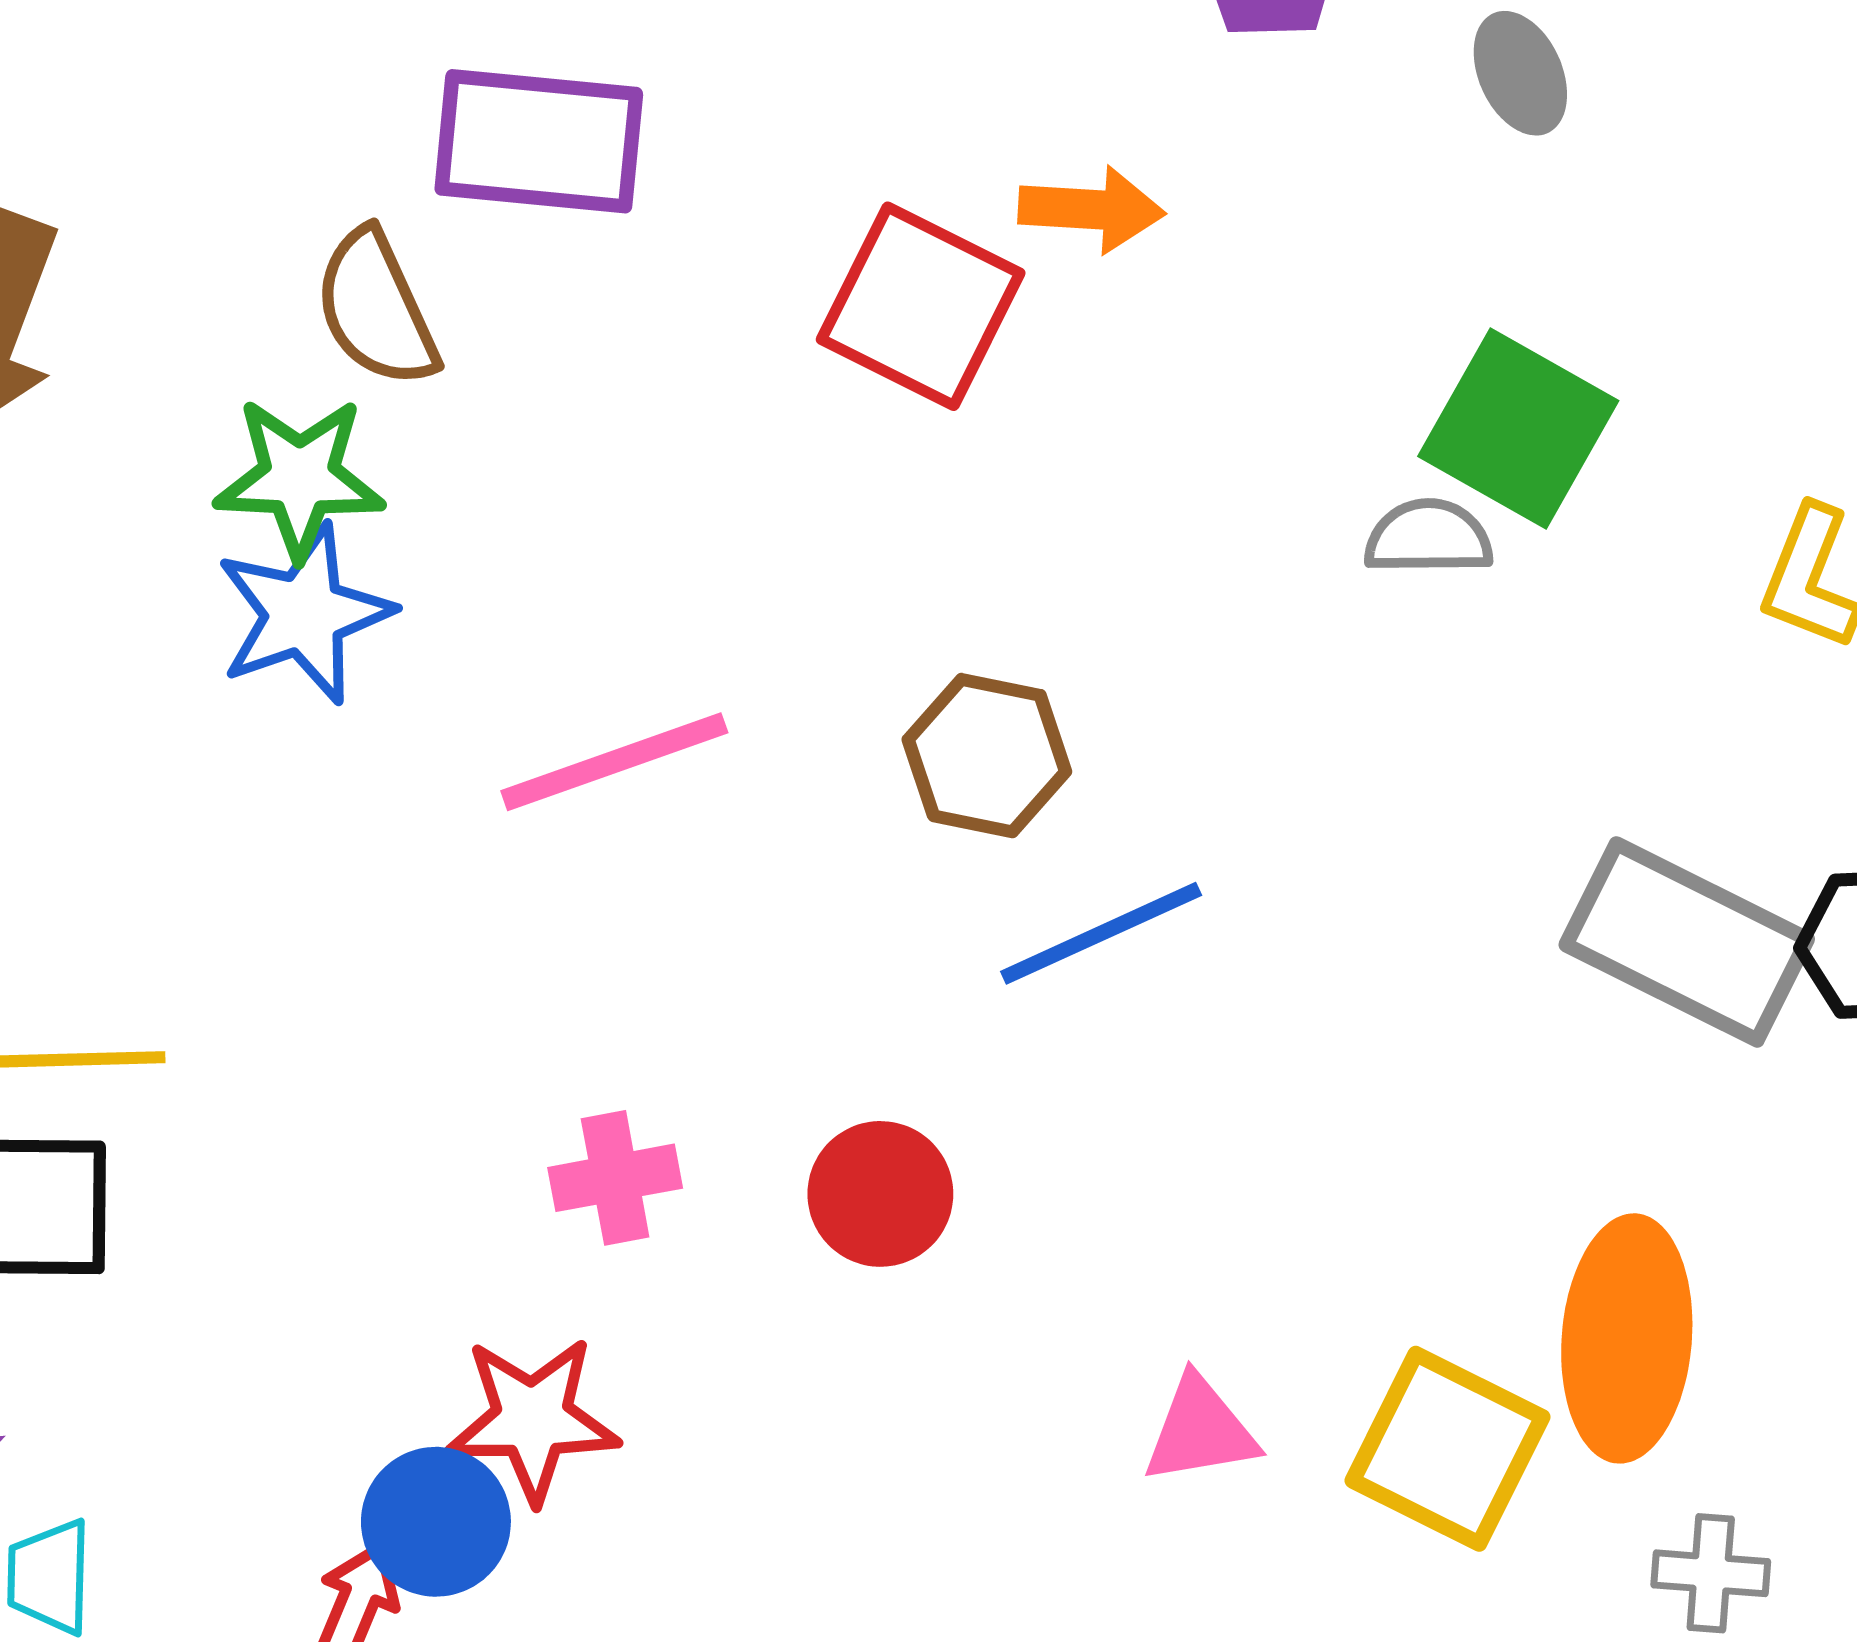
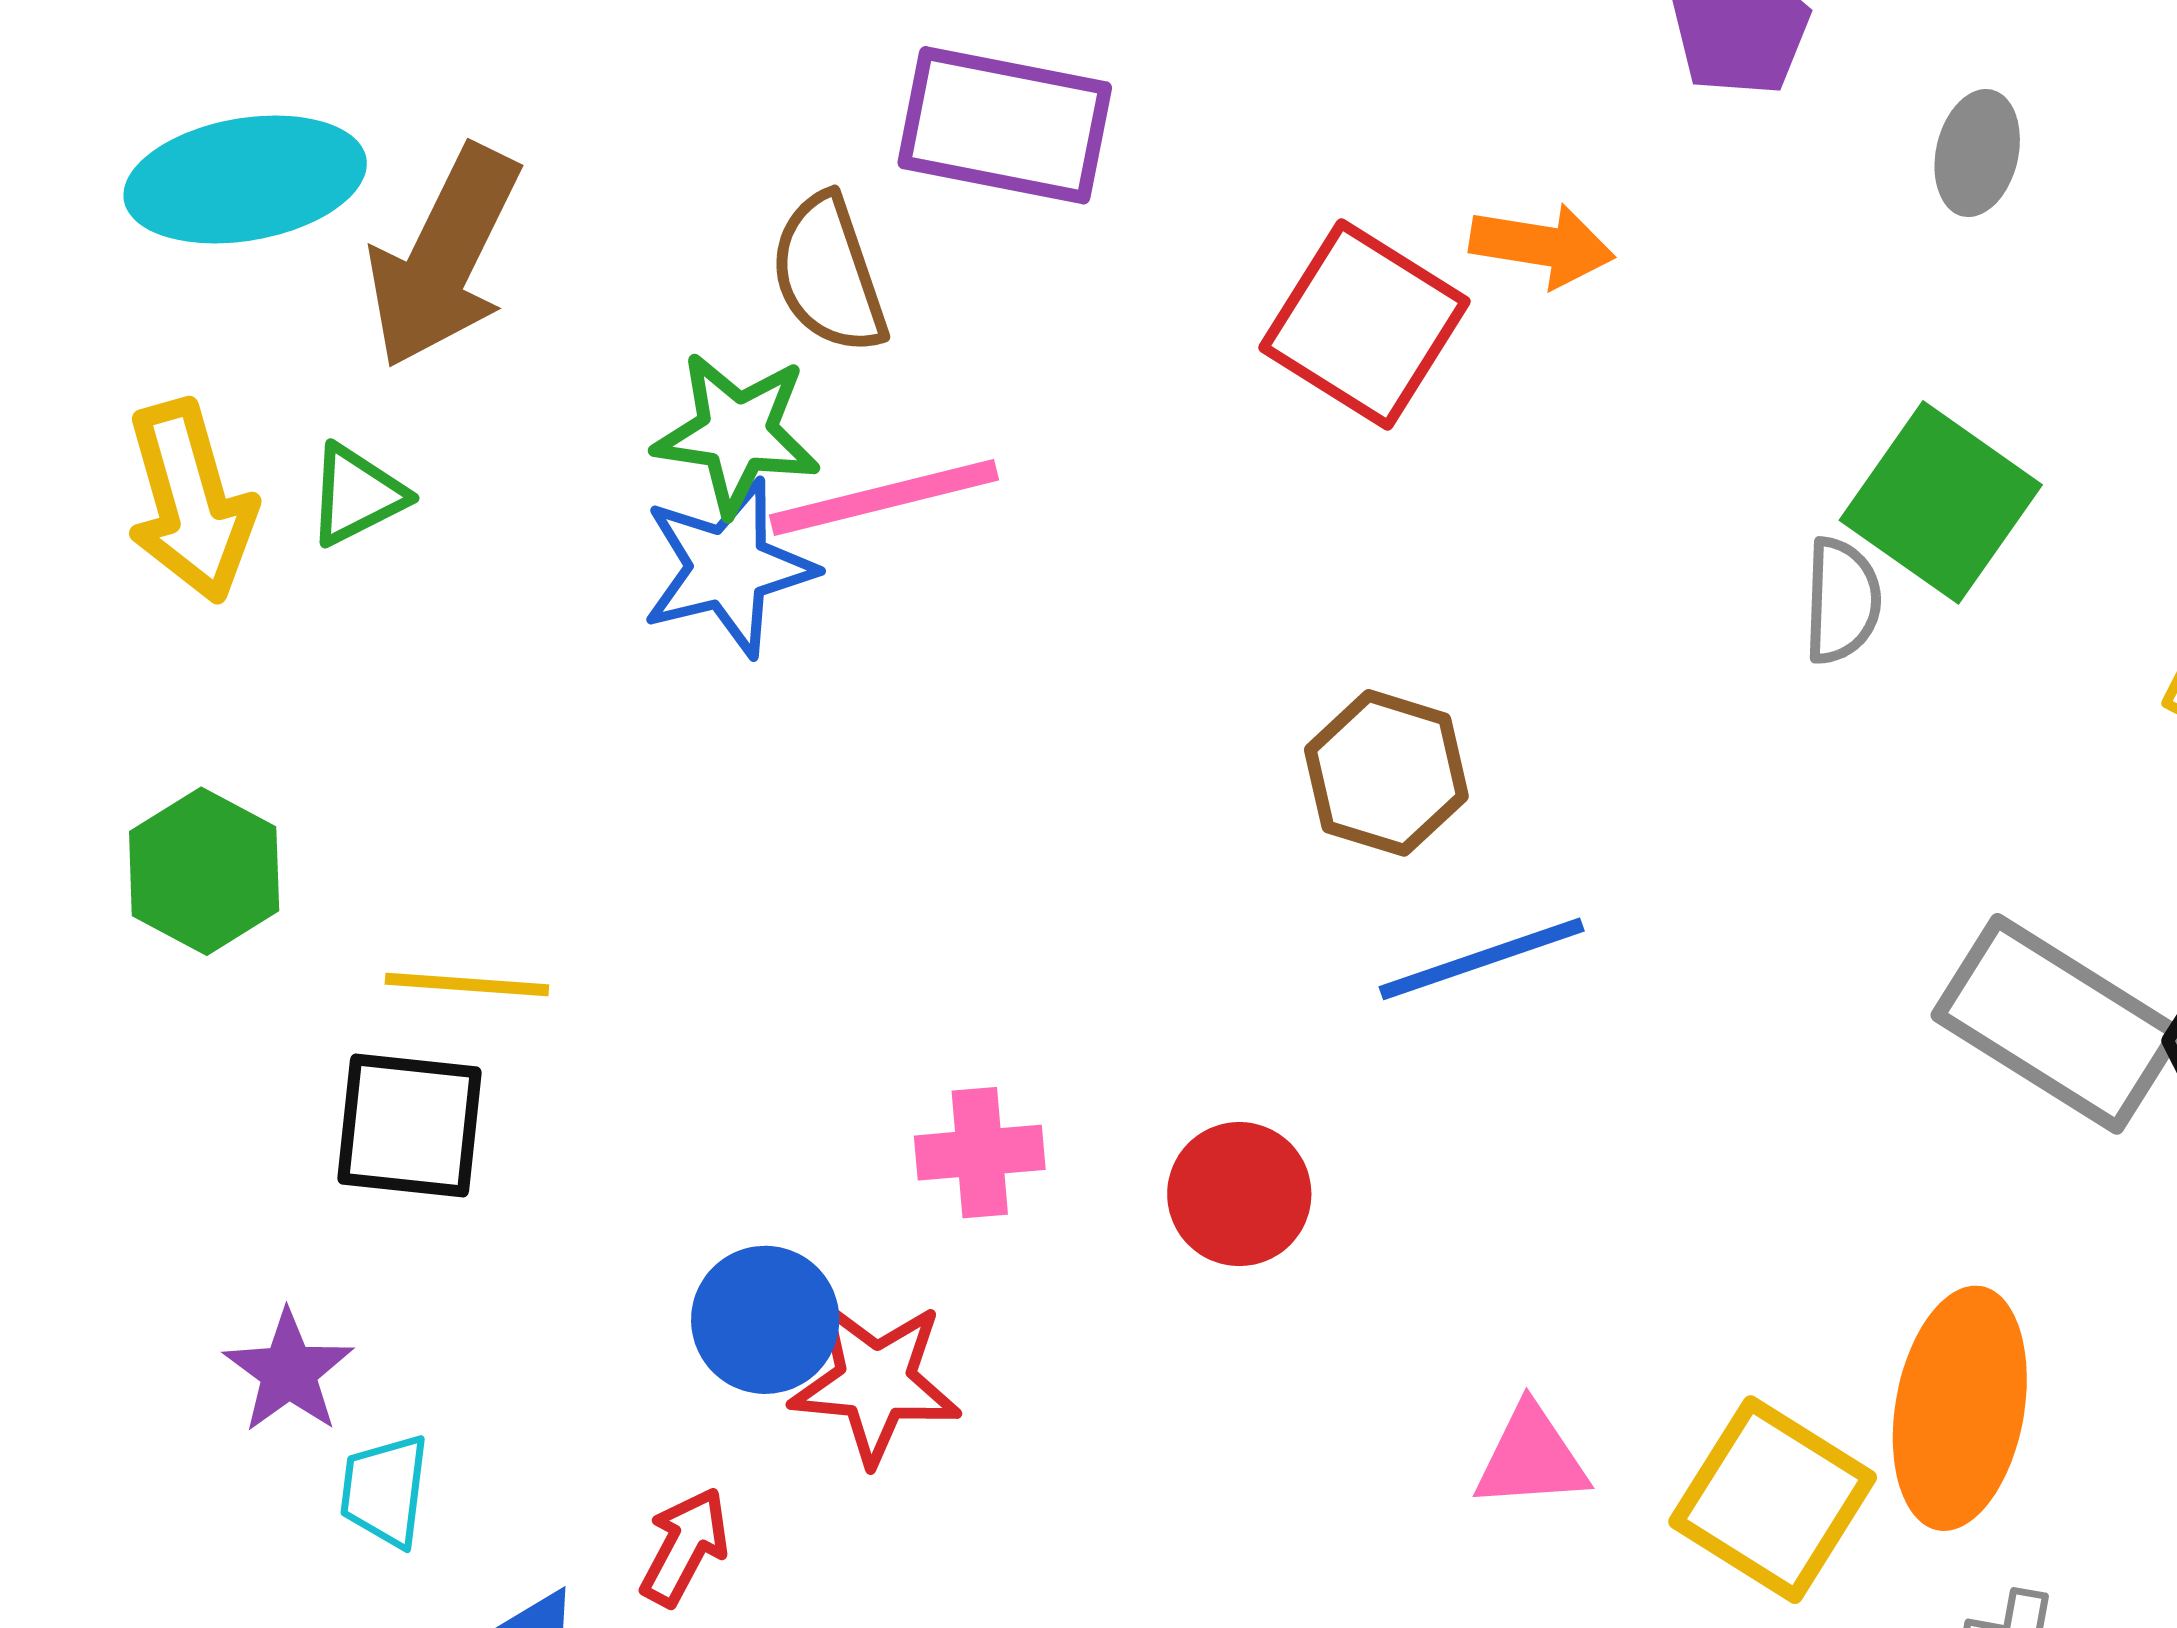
gray ellipse: (1520, 73) -> (1977, 153), turned 32
gray semicircle: (1428, 537) -> (1842, 601), turned 87
pink line: (614, 762) -> (884, 497), moved
blue circle: (436, 1522) -> (765, 1320), moved

